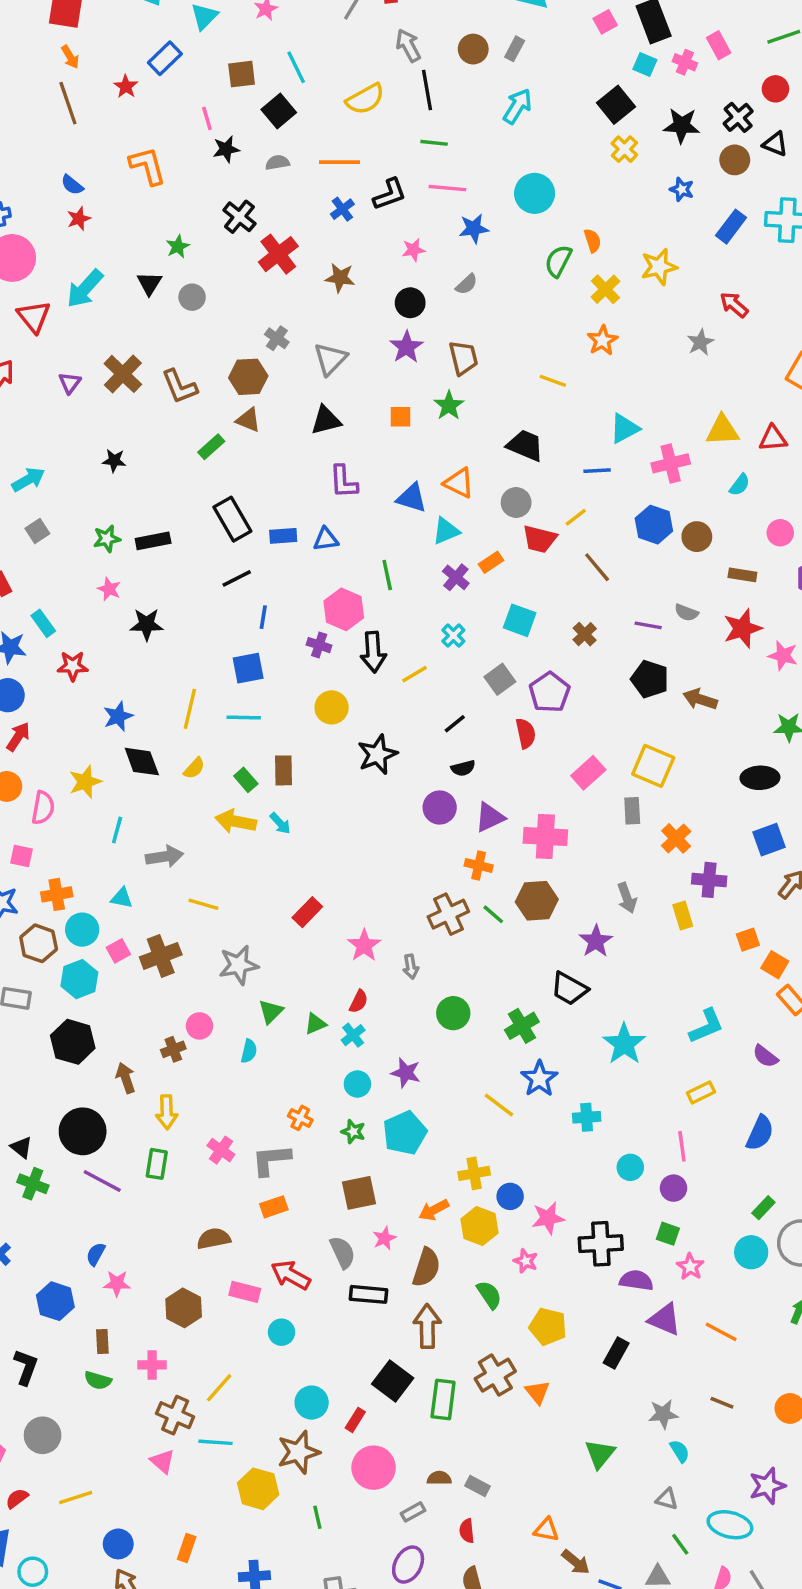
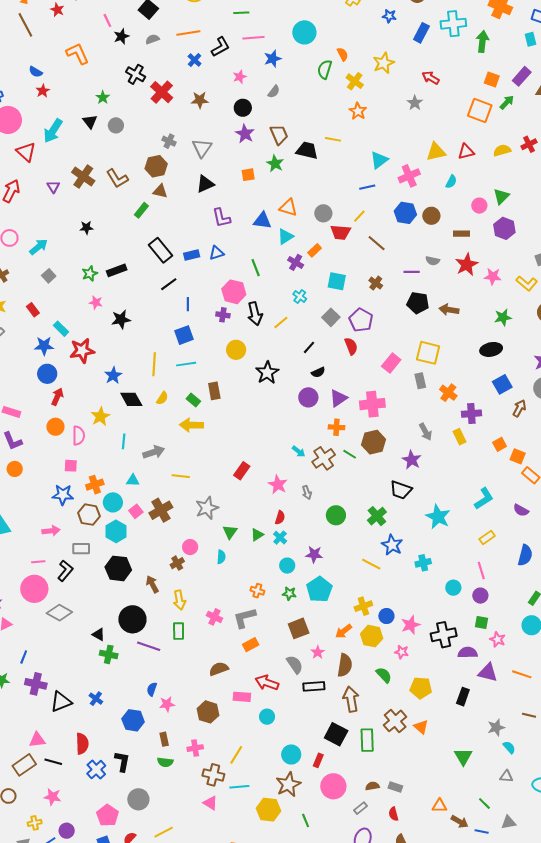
black trapezoid: (525, 445) -> (307, 150), moved
red star: (73, 666) -> (82, 351), size x1.4
cyan arrow: (280, 823) -> (299, 451), moved
green line: (680, 1544) -> (484, 803), moved

